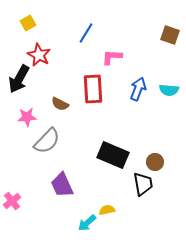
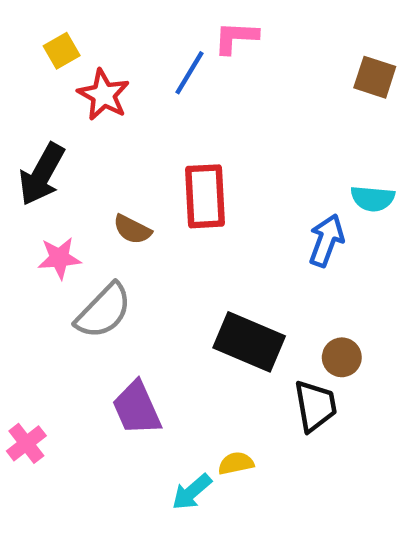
red star: (39, 55) -> (104, 95), moved
pink L-shape: (112, 57) -> (236, 37), moved
blue arrow: (138, 89) -> (326, 240), moved

